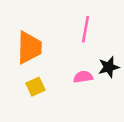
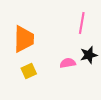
pink line: (86, 29) -> (82, 23), moved

